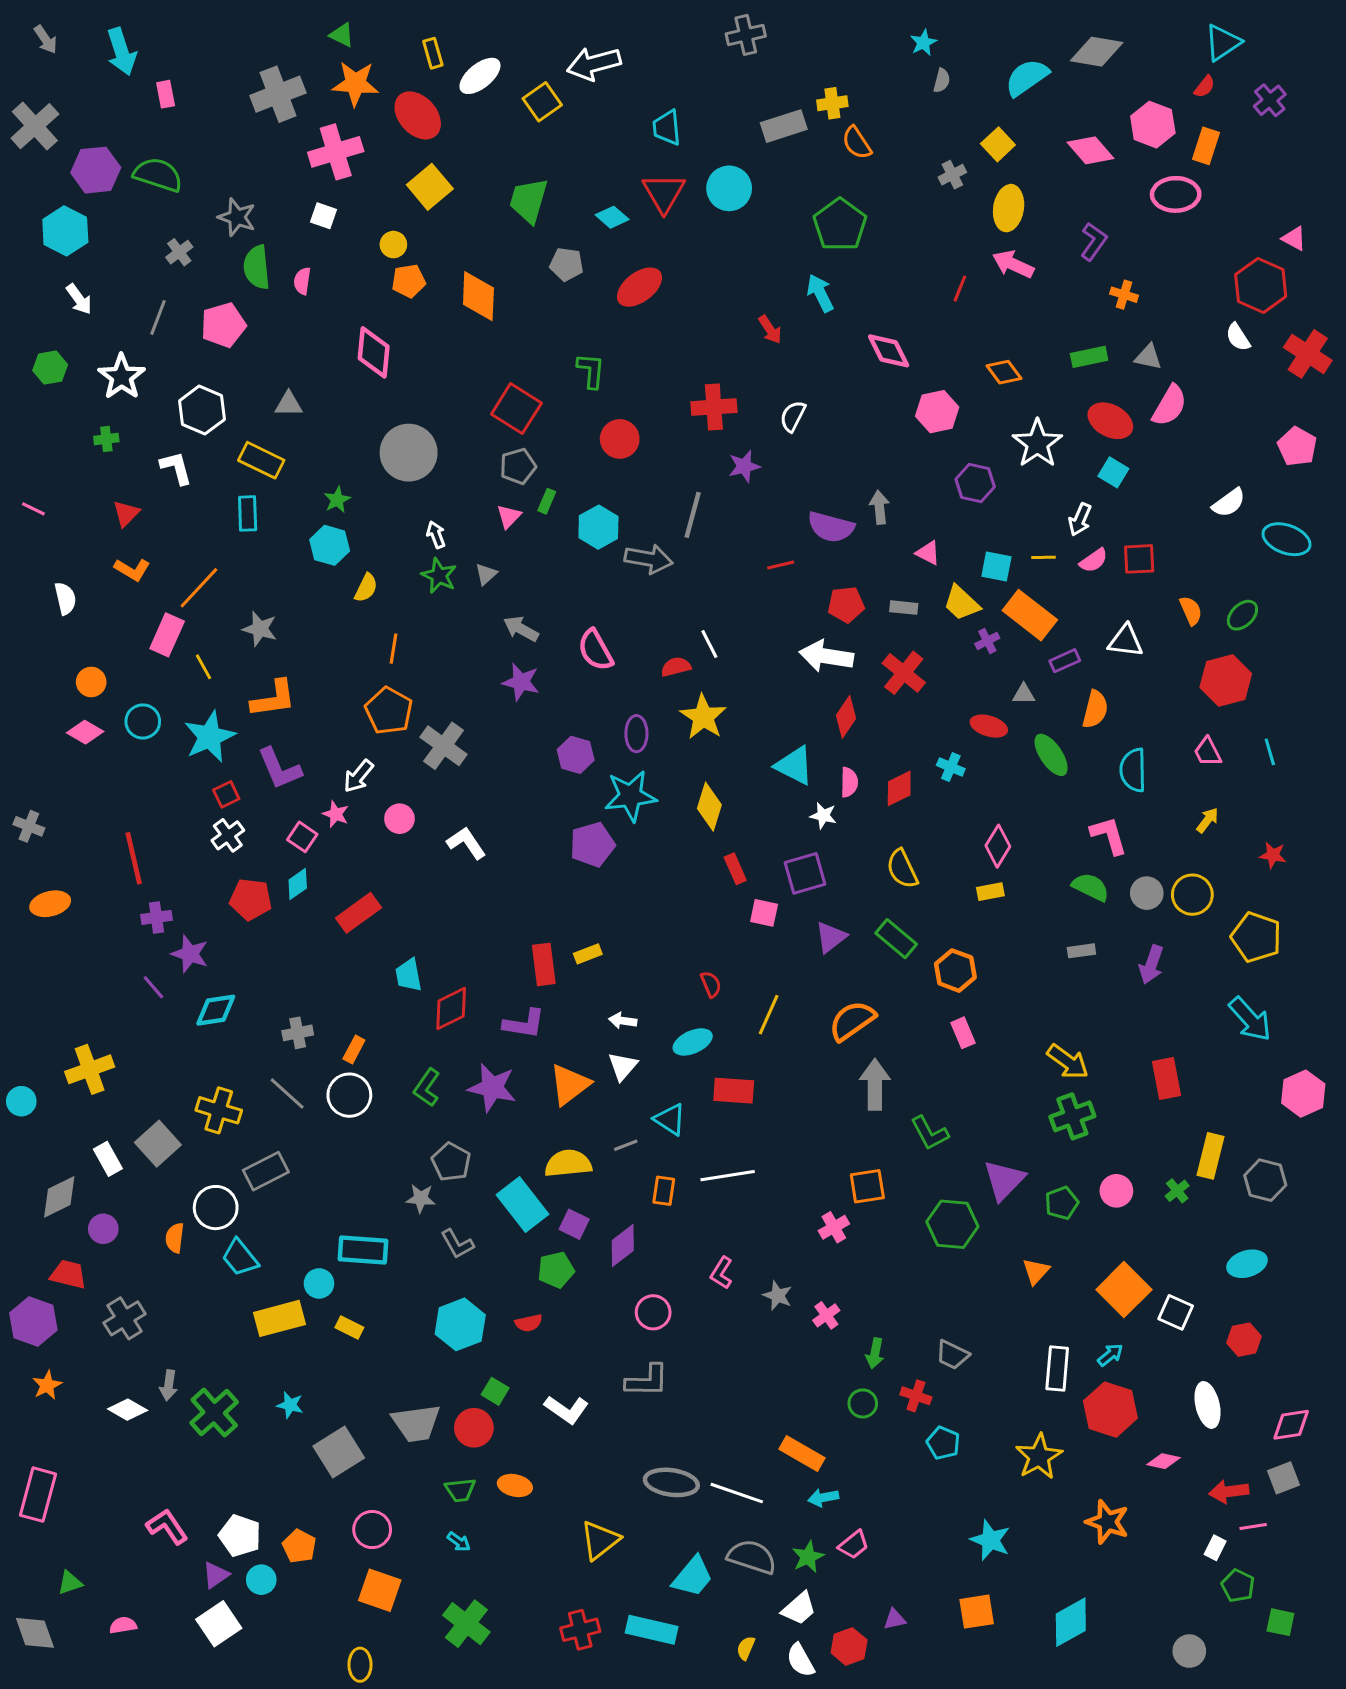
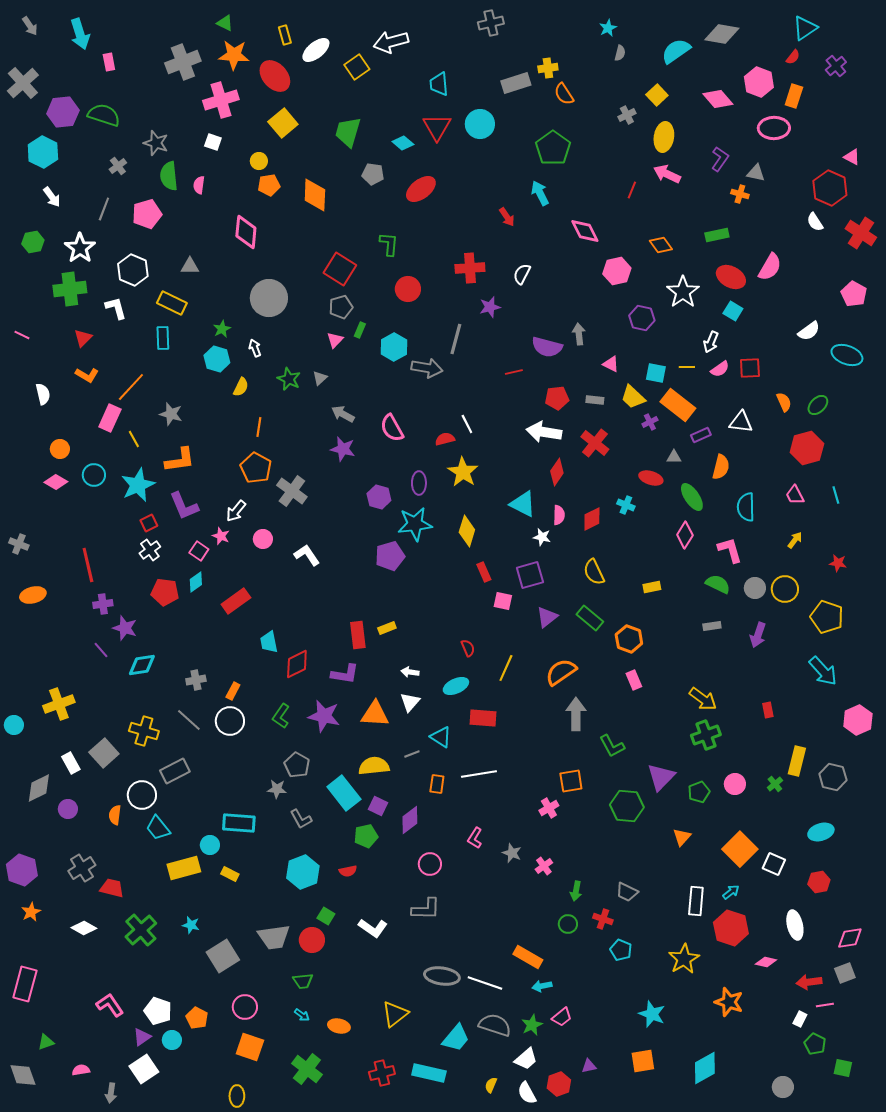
gray triangle: (1148, 357) -> (756, 173), moved
green cross: (106, 439) -> (70, 289), size x2.0
white arrow: (436, 535) -> (255, 348), moved
pink diamond: (998, 846) -> (685, 535), moved
red rectangle: (1167, 1078) -> (768, 710), size x0.6
orange triangle: (570, 1084) -> (375, 714), turned 40
red trapezoid: (68, 1274) -> (112, 888), moved
gray arrow: (169, 1385) -> (111, 1093), moved
orange ellipse: (515, 1485) -> (339, 1026), moved

